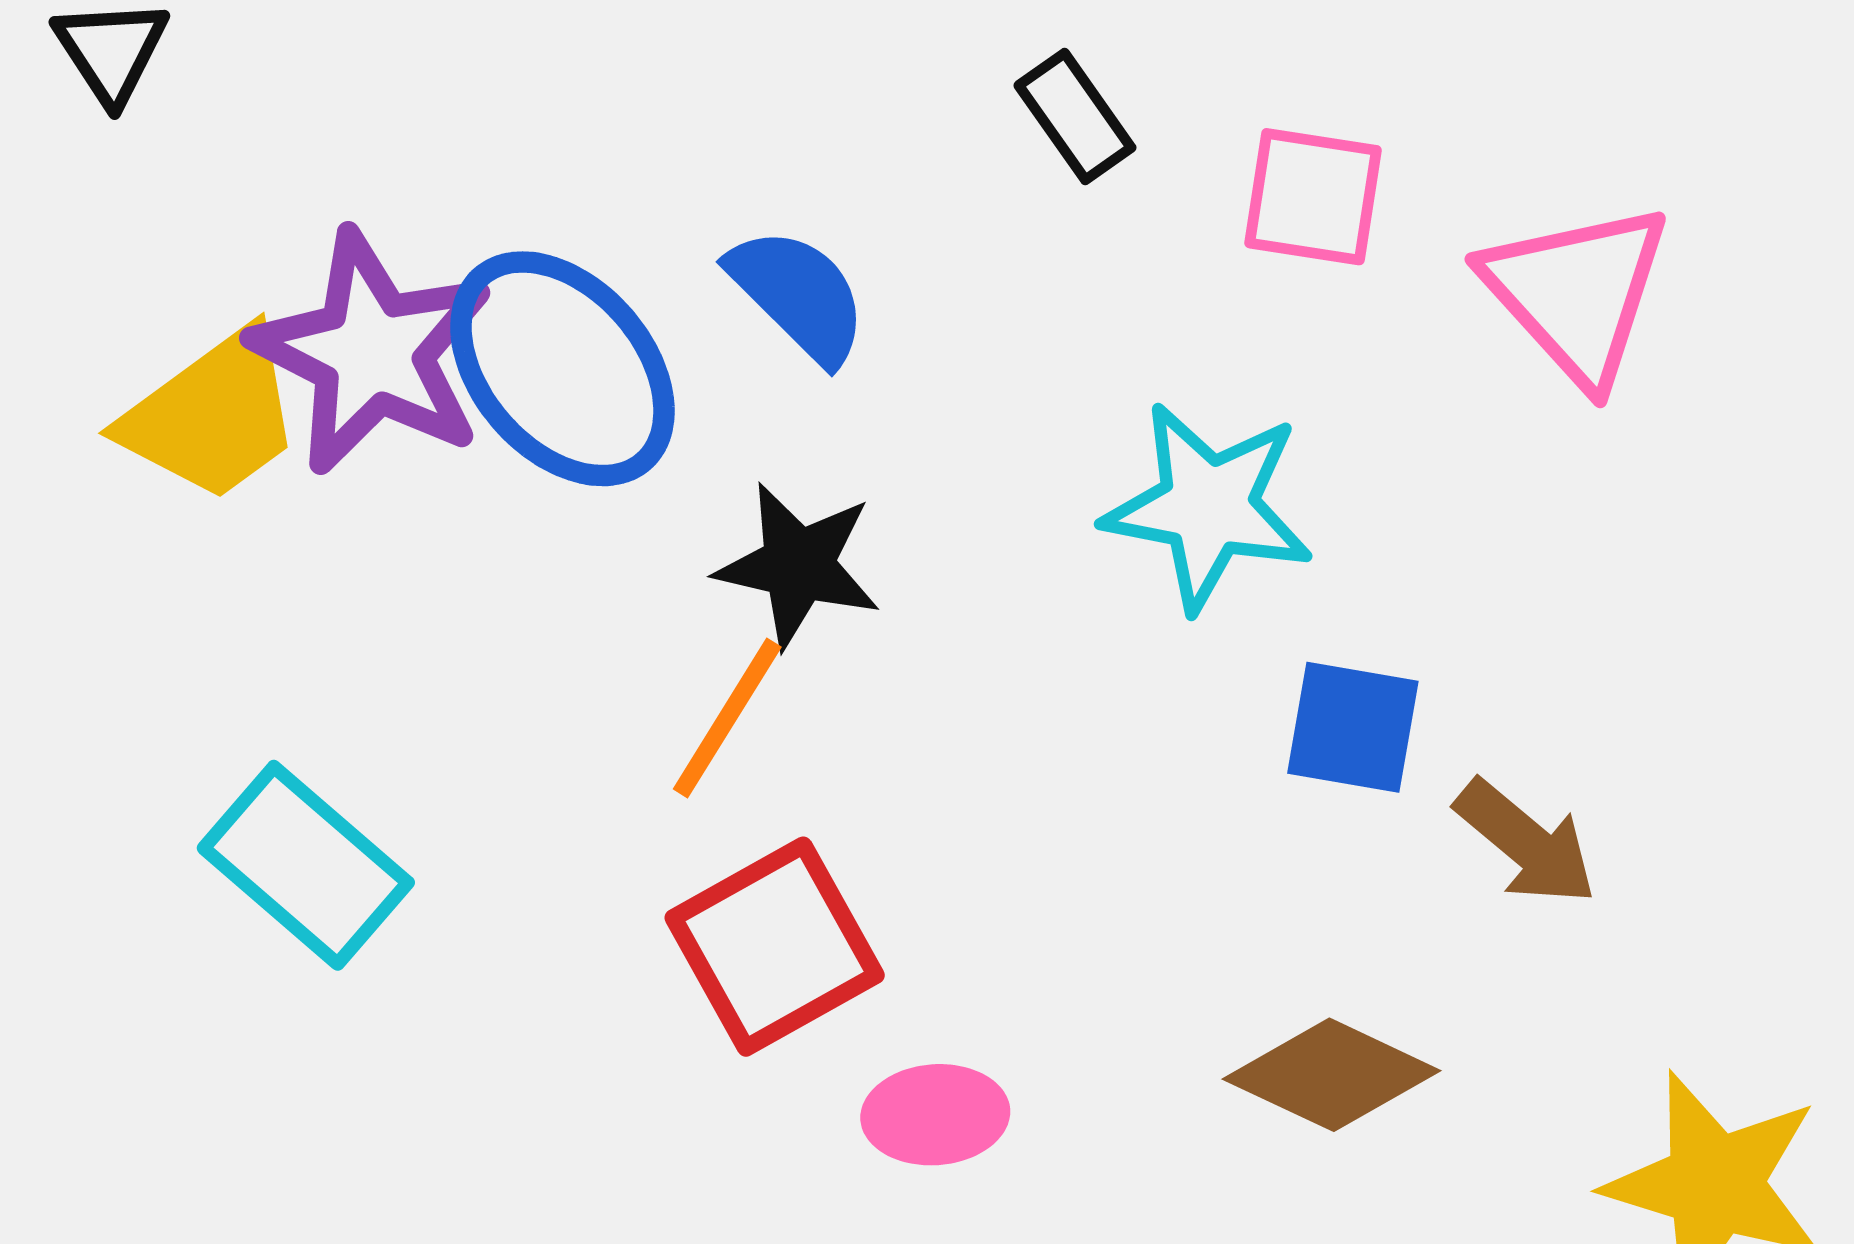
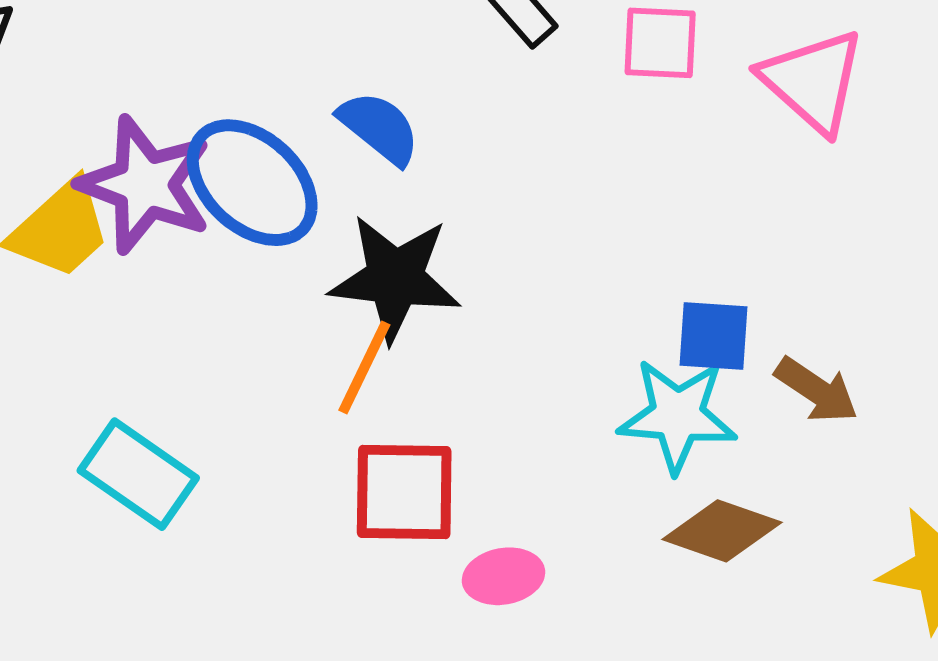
cyan star: (1208, 507) -> (677, 415), moved
black star: (798, 565) -> (395, 278), size x1.4
red square: (775, 947) -> (404, 492), turned 36

